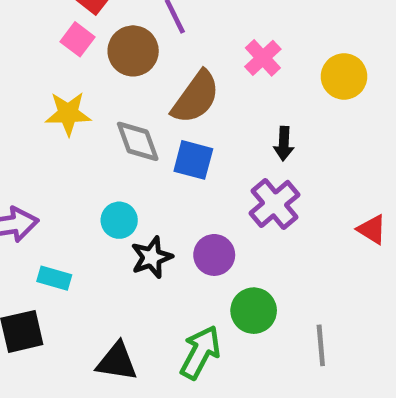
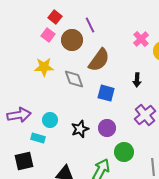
pink cross: (263, 58) -> (141, 39), moved
blue square: (193, 160) -> (106, 93), moved
purple cross: (274, 204) -> (145, 115), moved
cyan circle: (119, 220) -> (50, 120), moved

